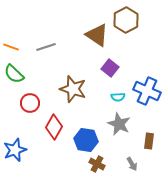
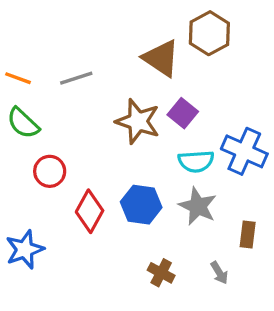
brown star: (73, 89) -> (138, 121), moved
cyan semicircle: (118, 97) -> (196, 161), size x1.5
blue hexagon: (86, 140) -> (141, 205), moved

